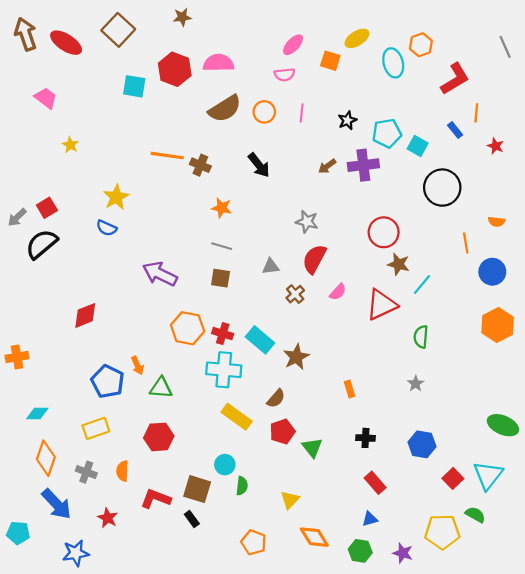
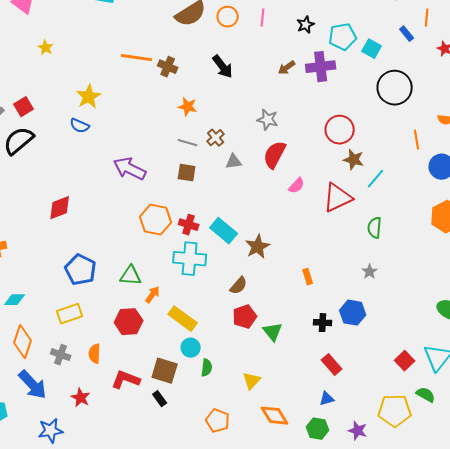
brown cross: (295, 294) -> (216, 138), moved
orange arrow: (137, 366) -> (153, 295), moved, turned -120
yellow rectangle: (237, 417) -> (183, 319), moved
blue hexagon: (422, 444) -> (353, 313), moved

